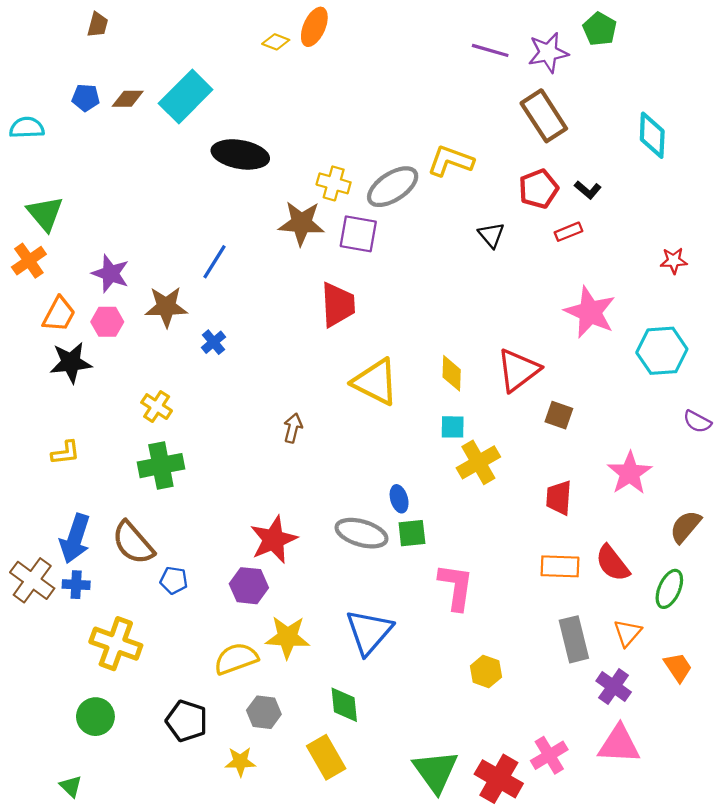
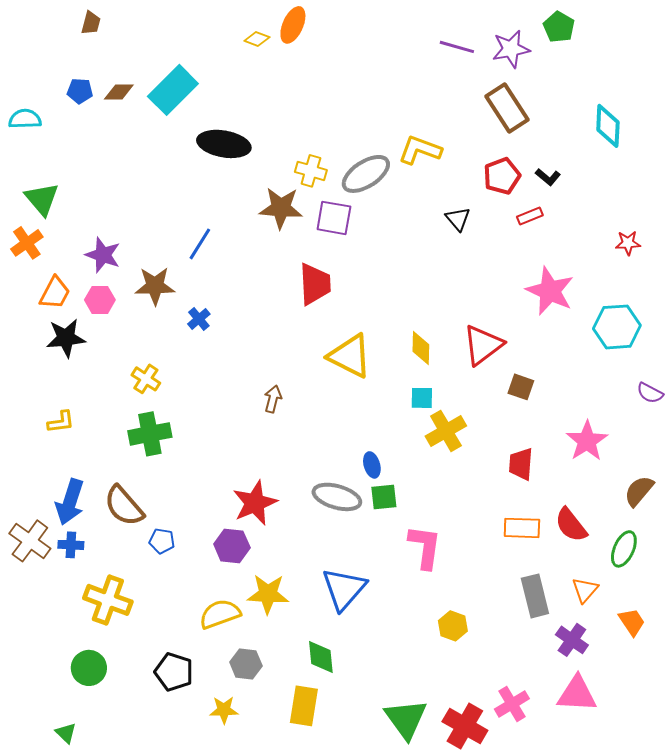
yellow rectangle: (326, 757) -> (304, 706), turned 39

